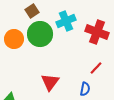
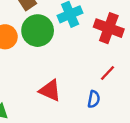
red triangle: (50, 82) -> (50, 90), turned -42

